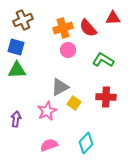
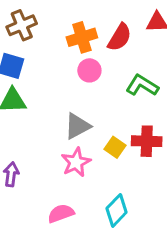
red semicircle: (88, 28) -> (120, 37), turned -108
yellow square: (74, 103) -> (115, 147), moved
pink star: (47, 111) -> (76, 162), moved

